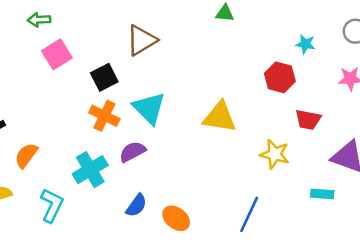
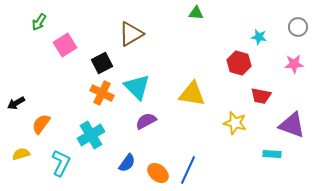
green arrow: (39, 20) -> (39, 22), moved, turned -54
purple semicircle: (133, 152) -> (146, 121), moved
blue line: (249, 214) -> (188, 170), moved

